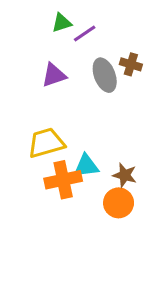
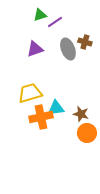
orange circle: (119, 203) -> (87, 133), moved

